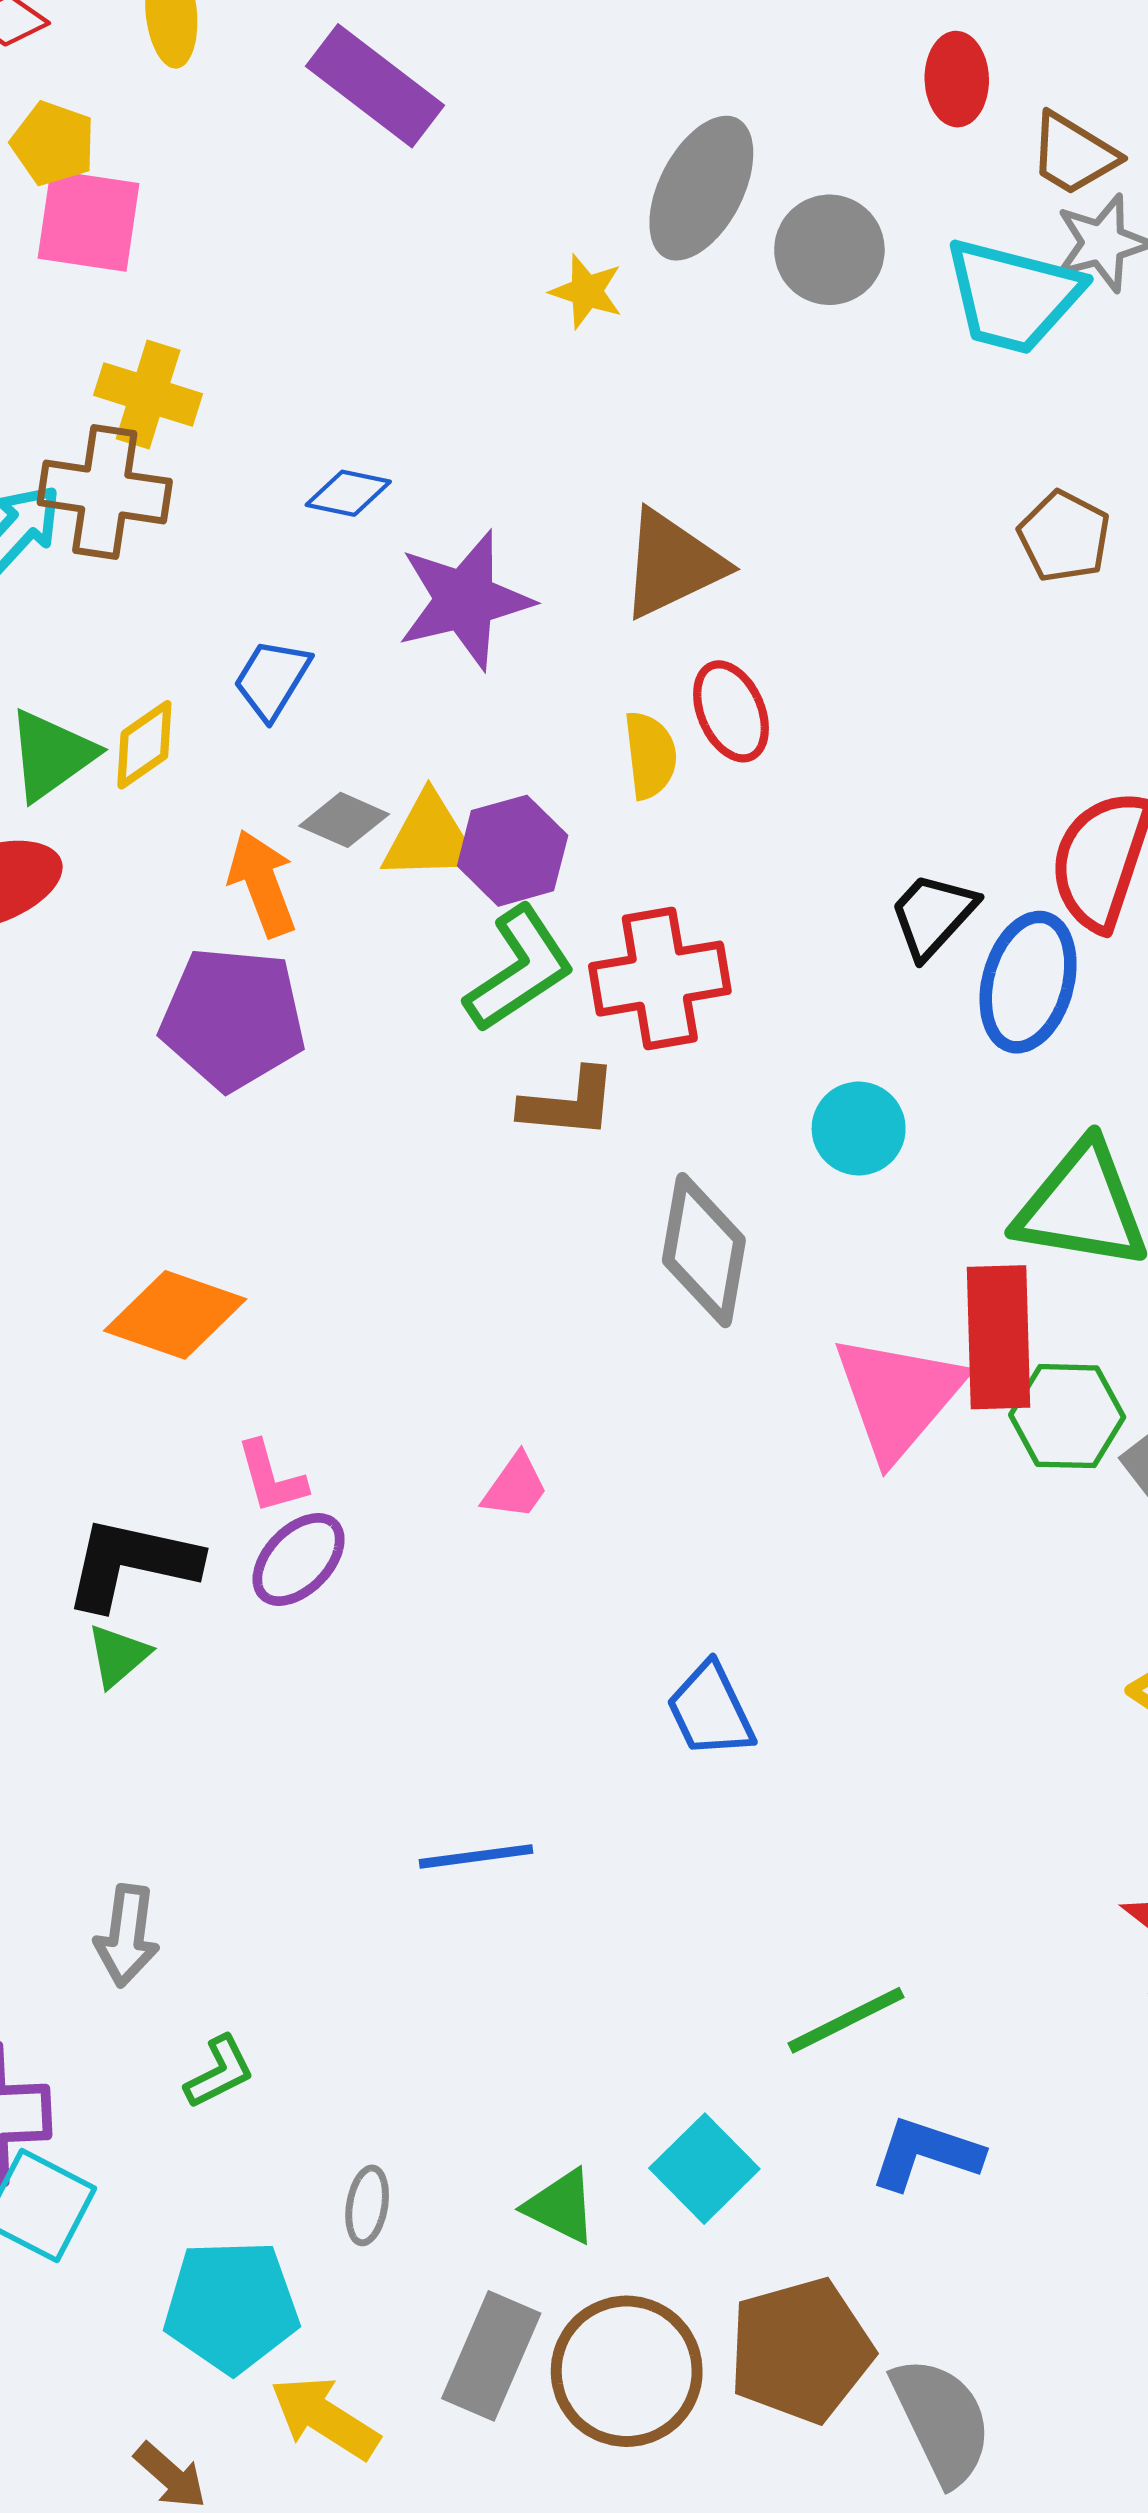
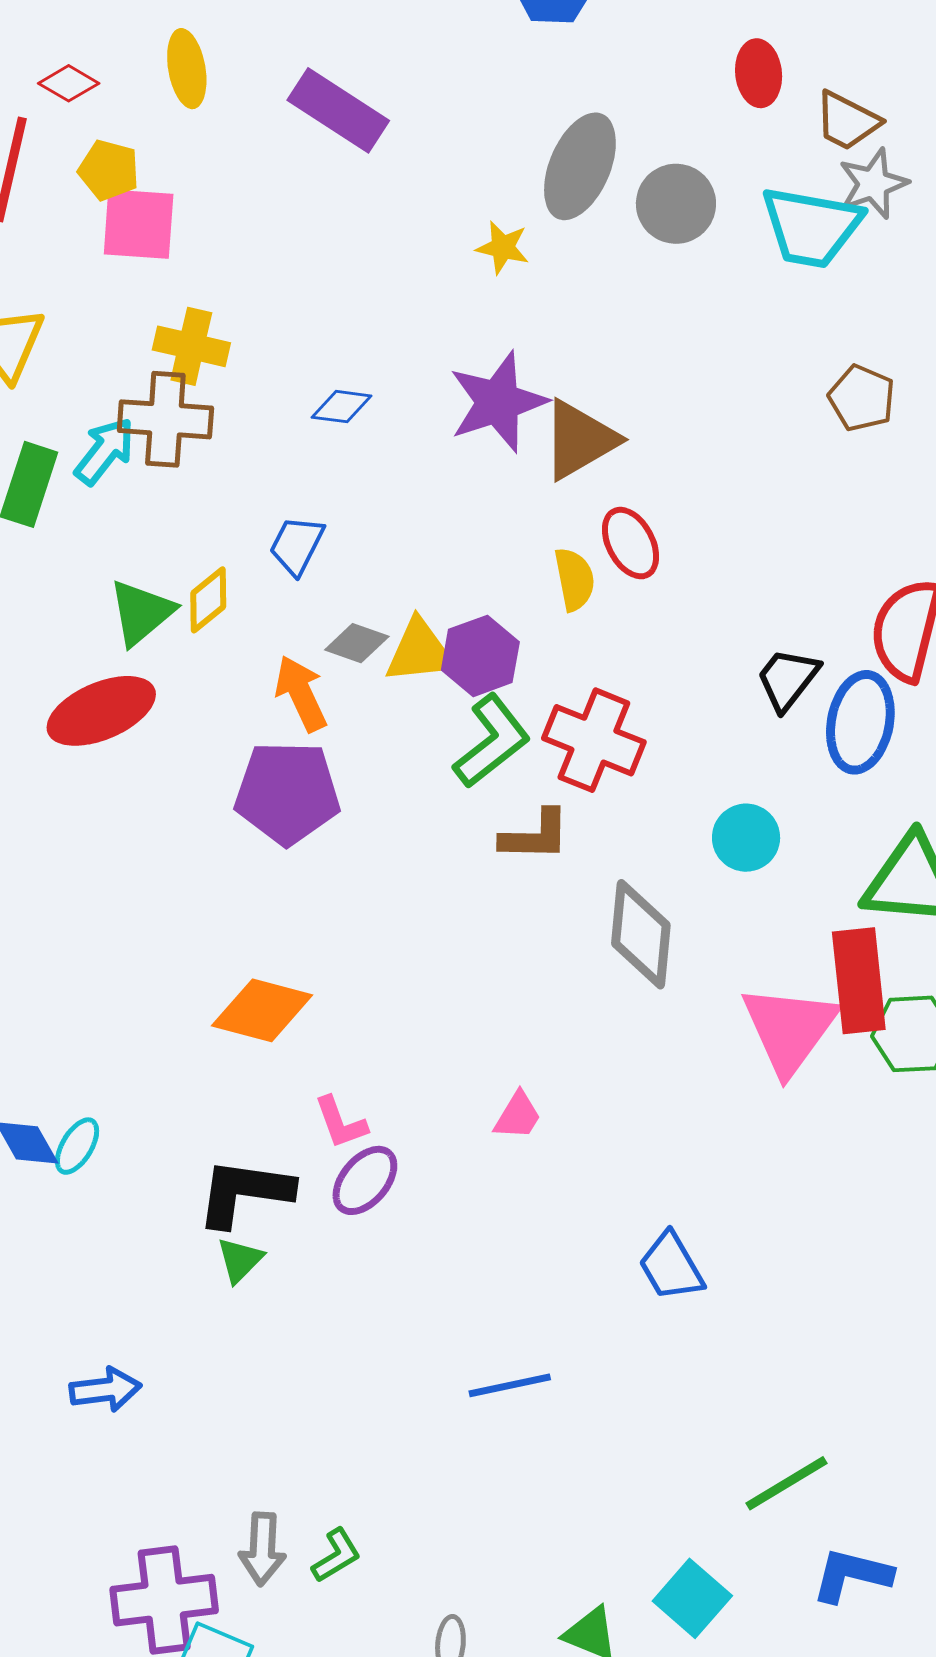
purple star: (465, 600) -> (498, 402), moved
red cross: (660, 979) -> (594, 740), turned 36
gray arrow: (127, 1936) -> (262, 1549), moved

